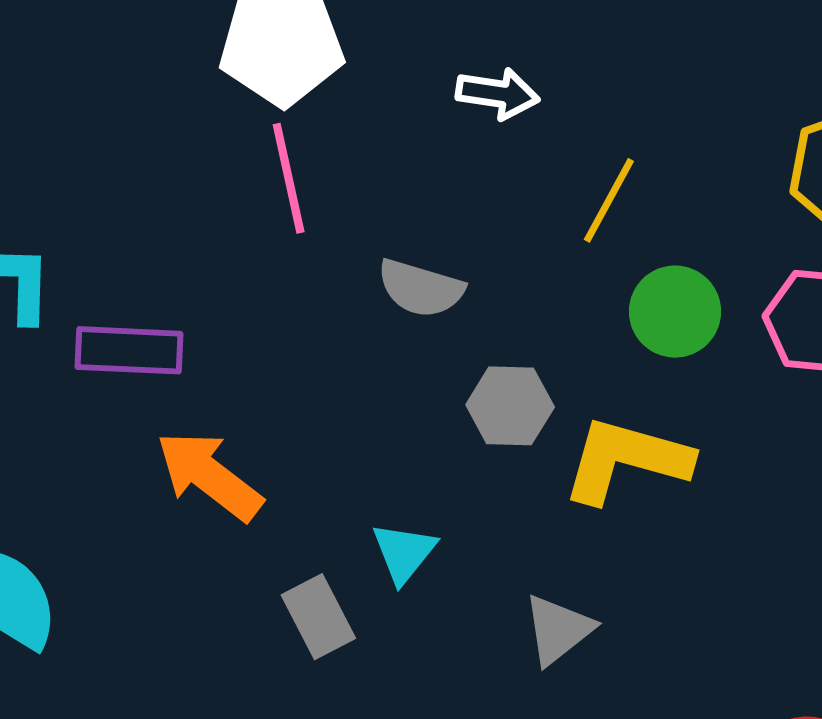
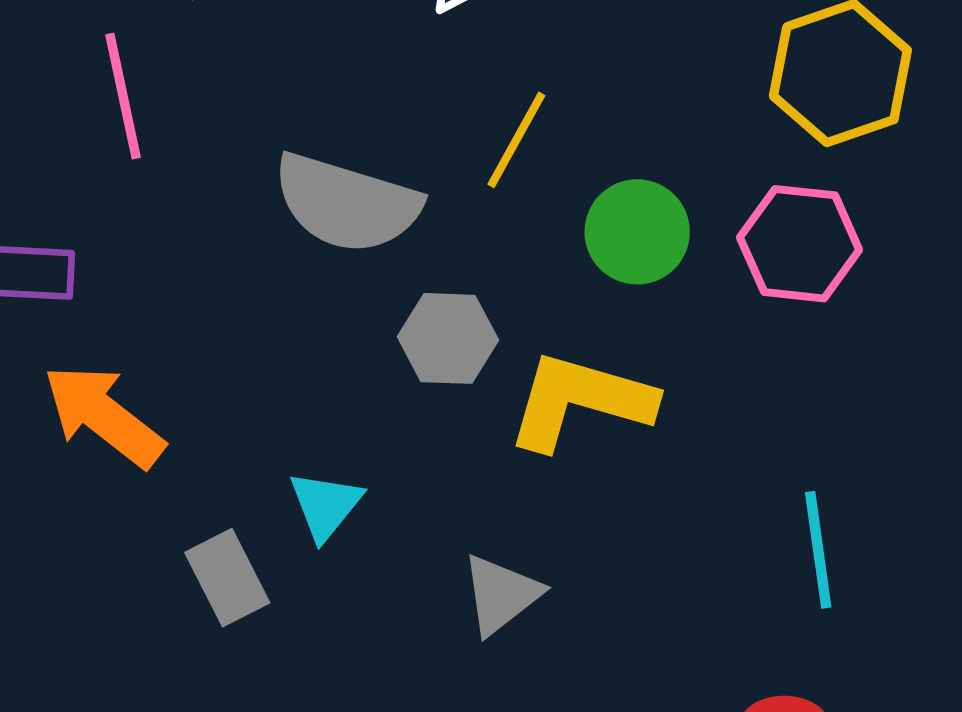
pink line: (289, 178) -> (123, 96), moved
yellow line: (609, 200) -> (516, 140), moved
gray semicircle: (421, 288) -> (347, 203), size x1.5

